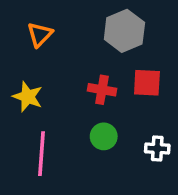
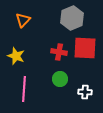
red square: (147, 83) -> (85, 48), size x1.4
white cross: (157, 148) -> (85, 92), moved

